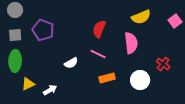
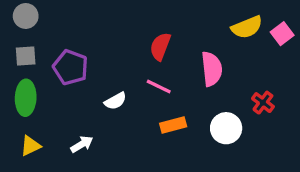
yellow semicircle: (141, 17) -> (247, 27), moved
purple pentagon: (43, 30) -> (71, 67), moved
yellow triangle: (28, 84) -> (30, 146), moved

